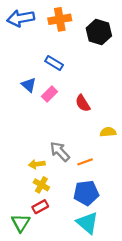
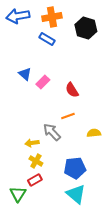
blue rectangle: (54, 63) -> (47, 39), moved
yellow semicircle: (108, 132) -> (94, 133), moved
orange line: (85, 162) -> (68, 116), moved

